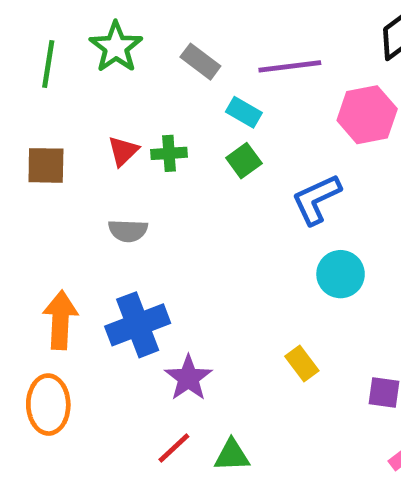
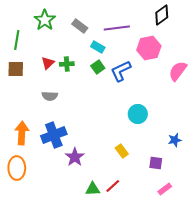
green line: (48, 64) -> (17, 40), moved
blue L-shape: (316, 199) -> (121, 71), moved
red line: (174, 448) -> (113, 186), moved

